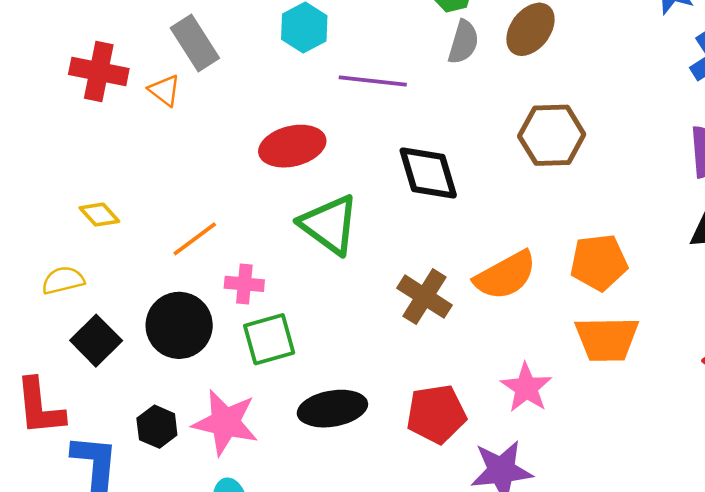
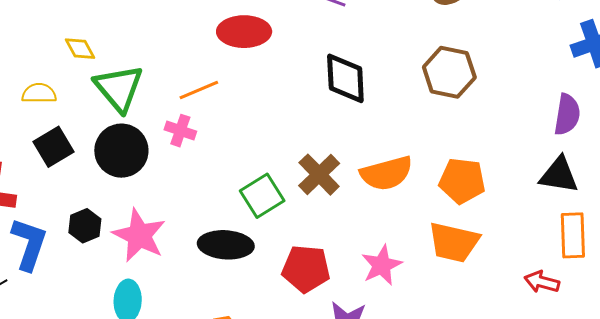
green triangle: (329, 225) -> (119, 88), moved
orange line: (195, 239) -> (199, 90), moved
green square: (269, 339) -> (262, 196), moved, turned -30

